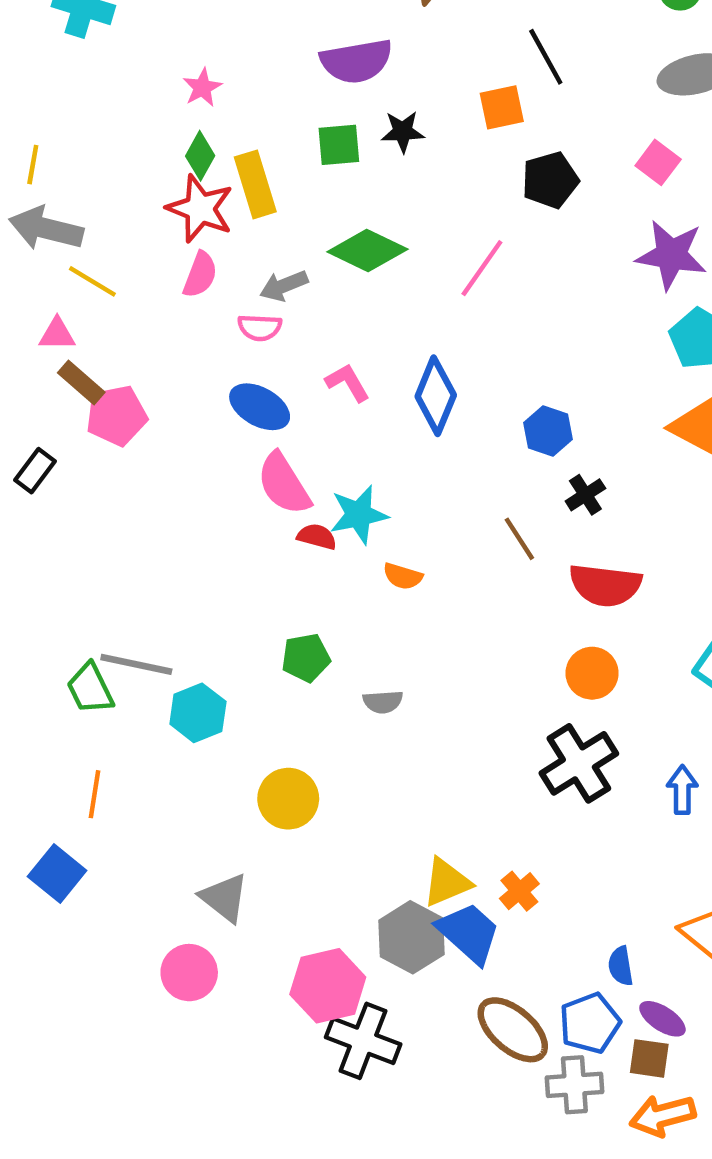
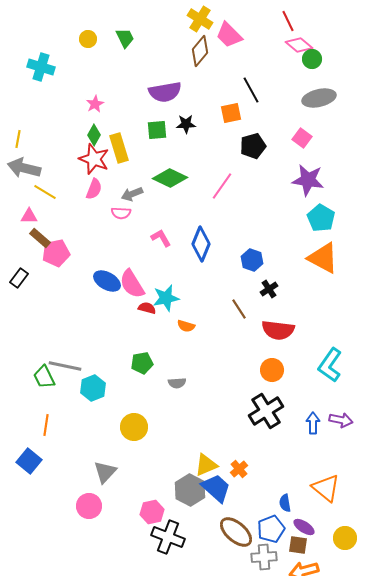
blue ellipse: (260, 407) -> (107, 281), moved
gray triangle: (224, 898) -> (105, 472), turned 35
pink hexagon: (328, 986) -> (152, 512), size x0.7

